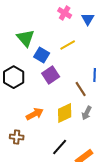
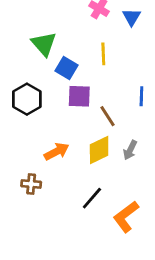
yellow line: (68, 45) -> (103, 54), turned -63
purple square: (51, 75) -> (79, 96), turned 36
brown line: (81, 89) -> (108, 116), moved

